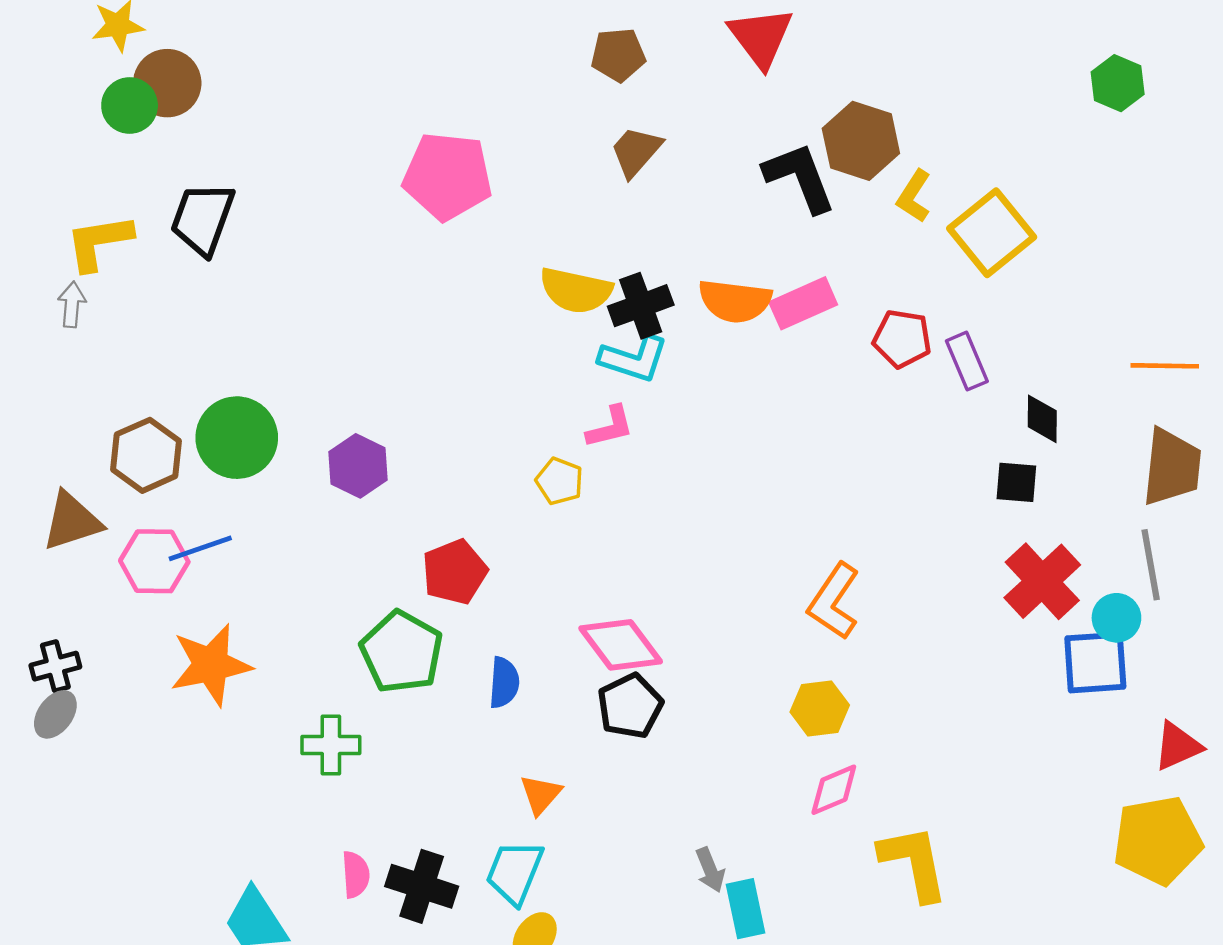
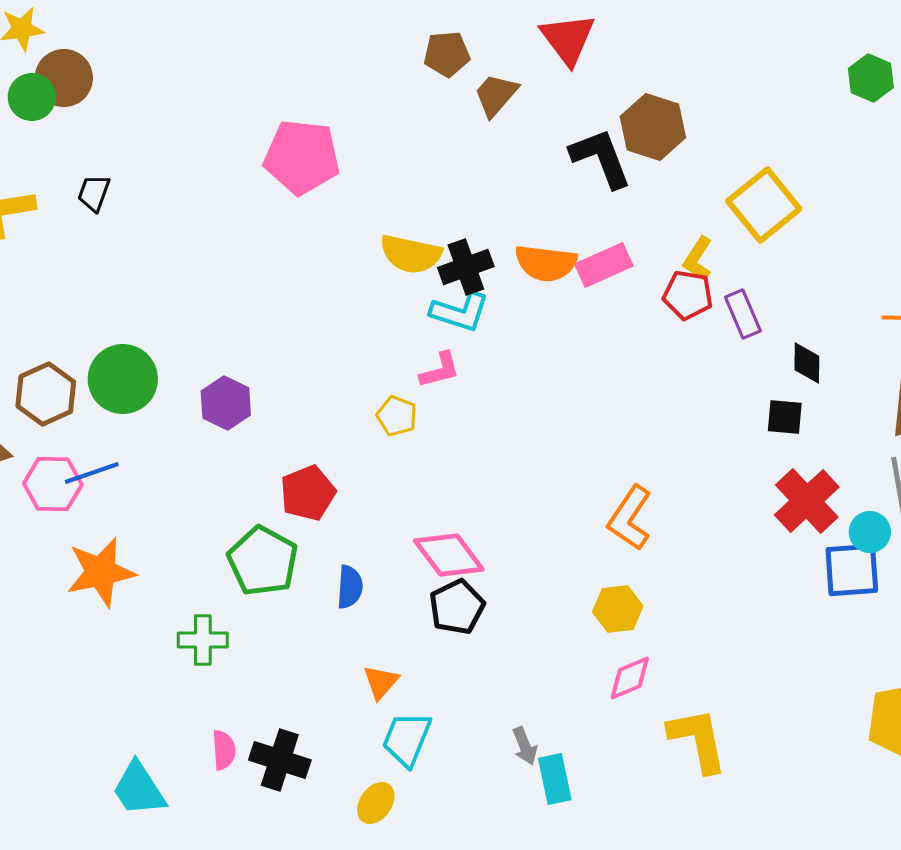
brown trapezoid: (636, 151) -> (496, 95), moved
yellow L-shape: (914, 196) -> (698, 259), moved
black trapezoid: (203, 219) -> (94, 193), size x0.6
cyan trapezoid: (515, 872) -> (407, 739), moved

